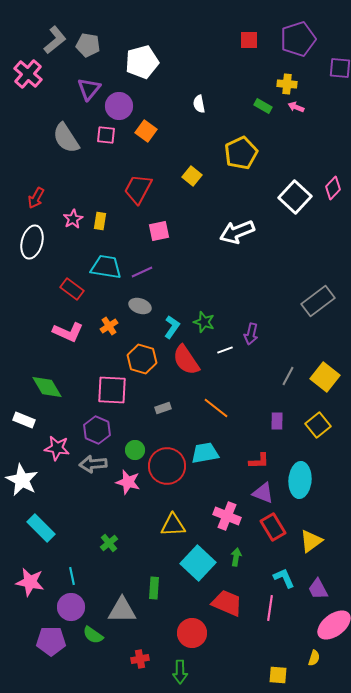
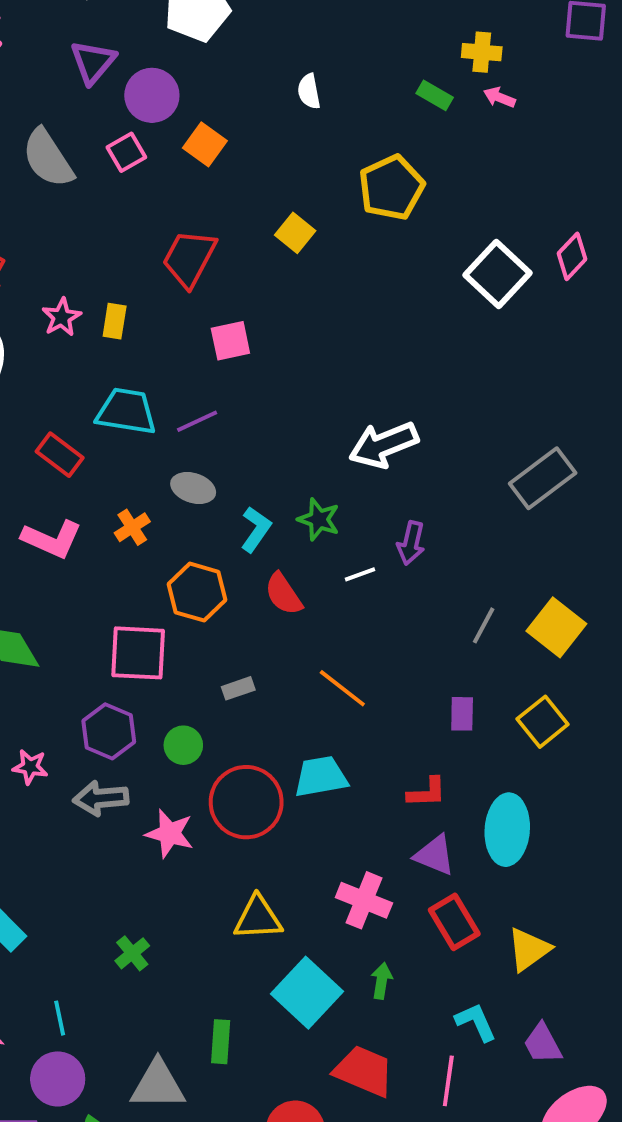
pink square: (106, 135) -> (126, 152), turned -36
white arrow: (237, 232) -> (384, 445), moved
red semicircle: (186, 360) -> (283, 594), size x0.7
pink star: (57, 448) -> (30, 767), size x0.7
green circle: (135, 450) -> (183, 745), moved

